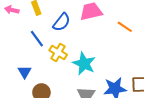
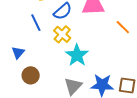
yellow cross: (58, 52) -> (62, 34), moved

